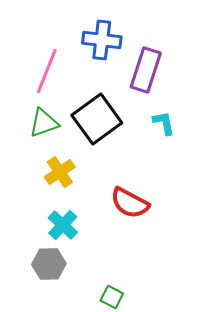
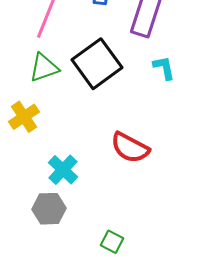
yellow cross: (60, 172) -> (24, 117), moved

